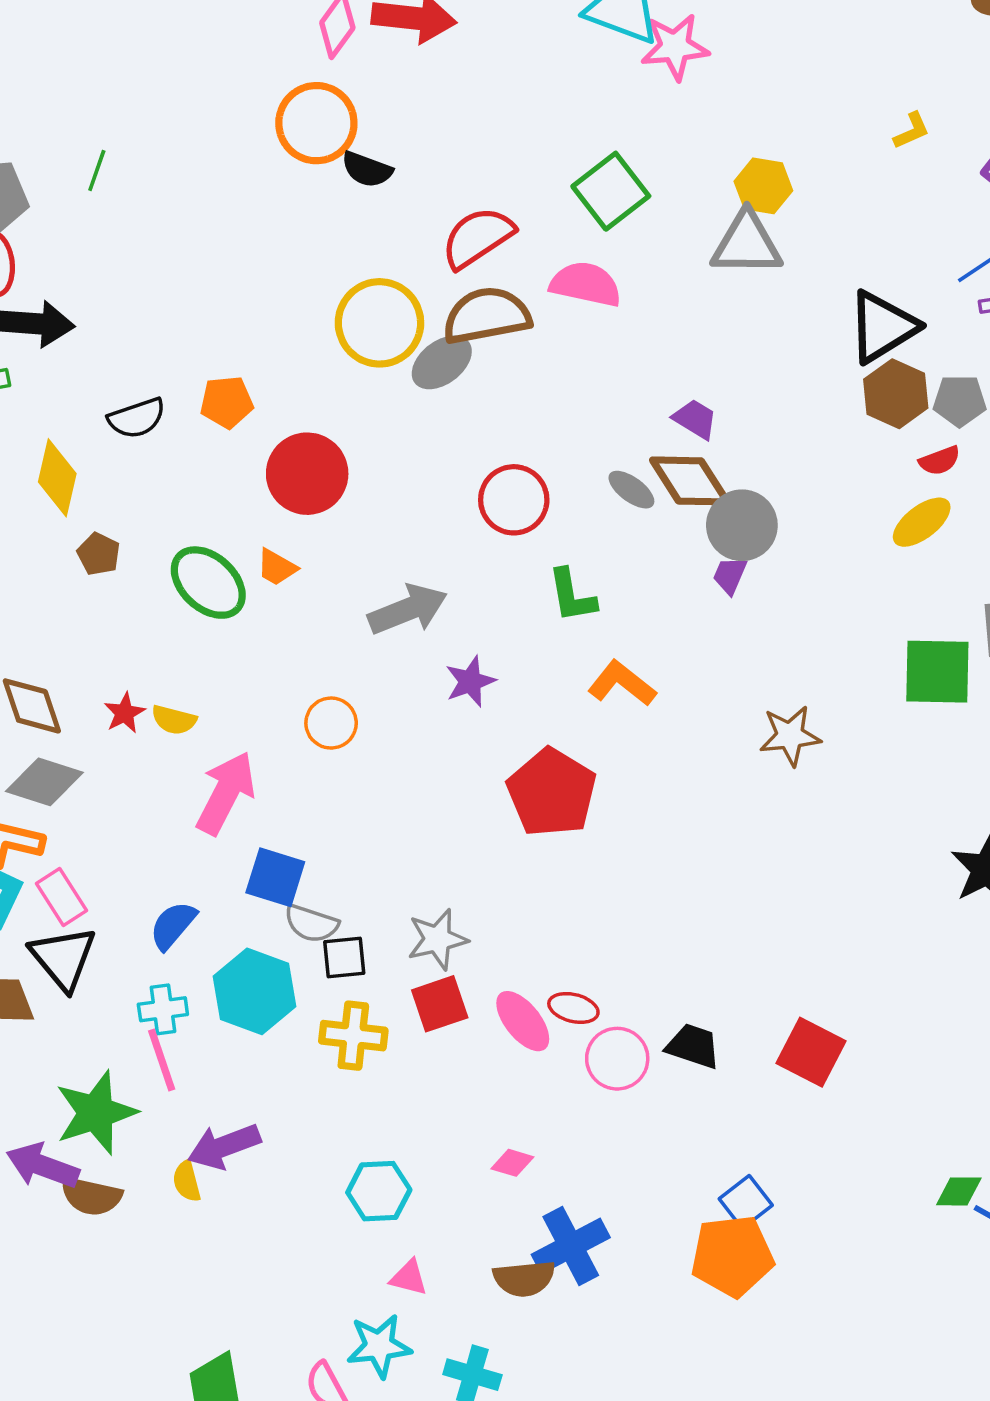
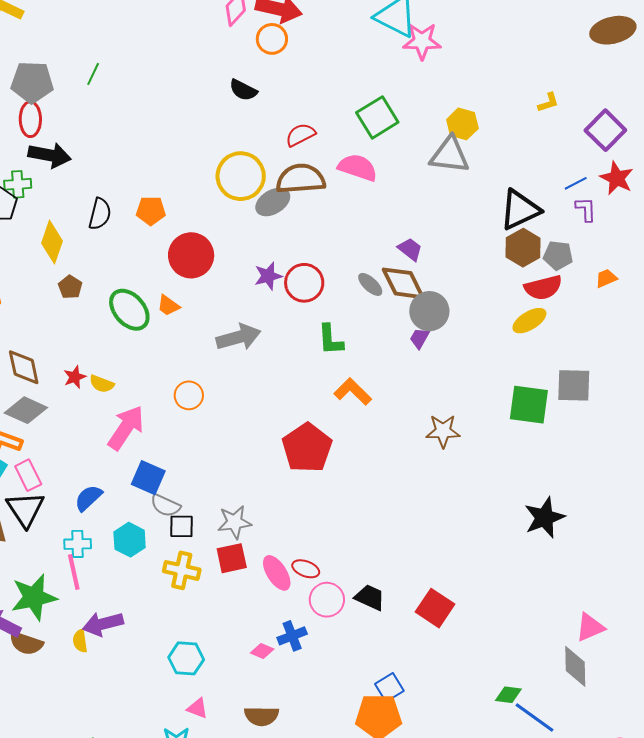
orange circle: (316, 123) -> (272, 39), moved, size x0.7
red semicircle: (478, 237) -> (300, 135), size x0.7
black semicircle: (137, 418) -> (100, 214), turned -64
red semicircle: (940, 461) -> (543, 288), size x1.6
purple star: (470, 681) -> (268, 276), moved
cyan hexagon: (254, 991) -> (130, 540), size x0.7
blue cross: (571, 1246) -> (292, 636), moved, size x0.7

